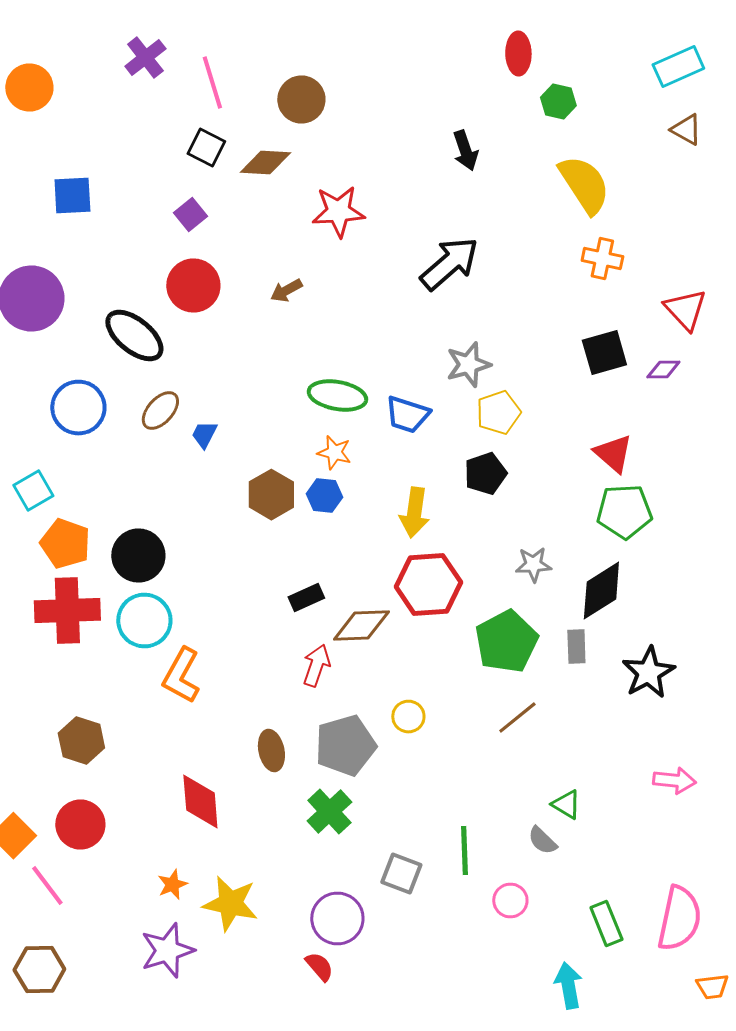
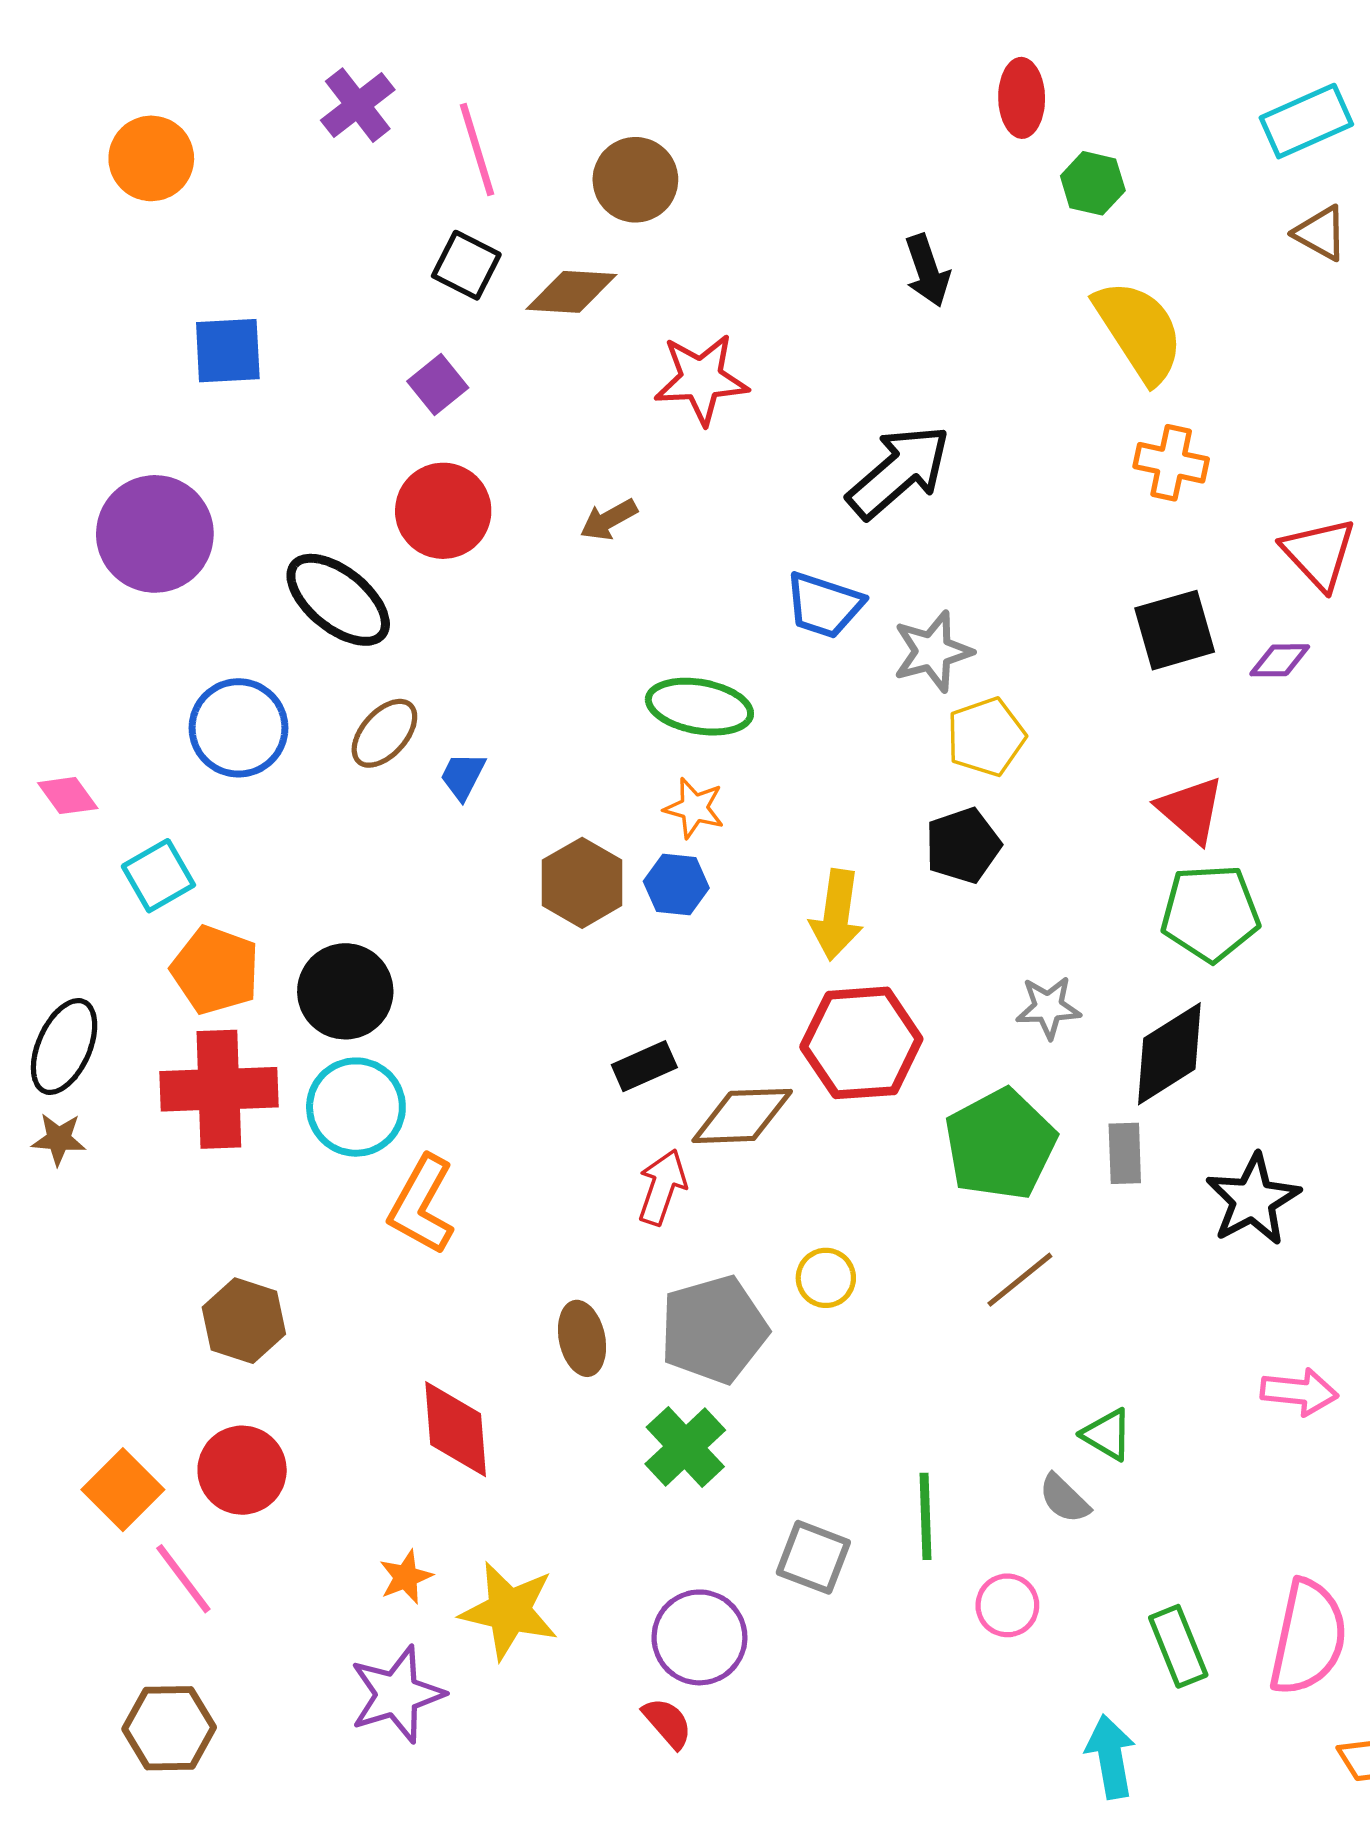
blue trapezoid: (407, 414) -> (824, 605), moved

